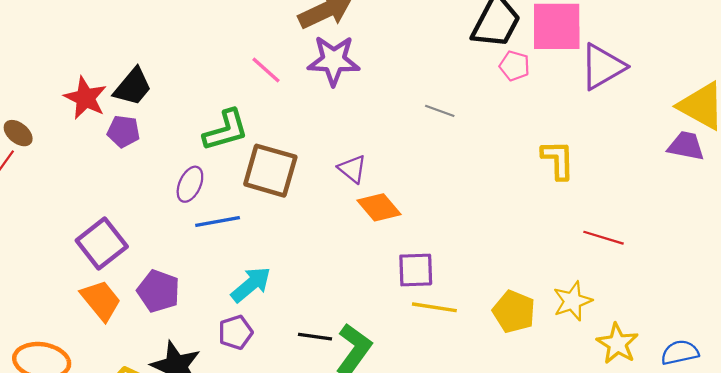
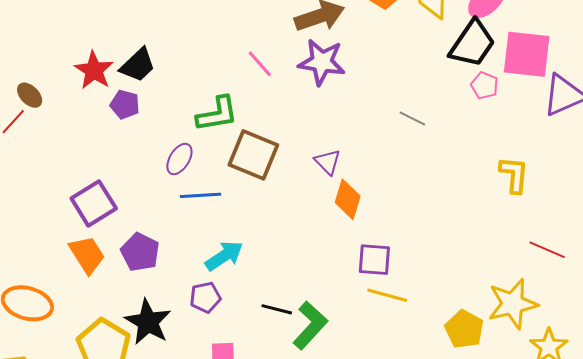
orange diamond: (379, 207) -> (348, 199), turned 51
yellow star: (572, 301) -> (513, 304), size x1.4
yellow pentagon: (514, 312) -> (464, 329), moved

